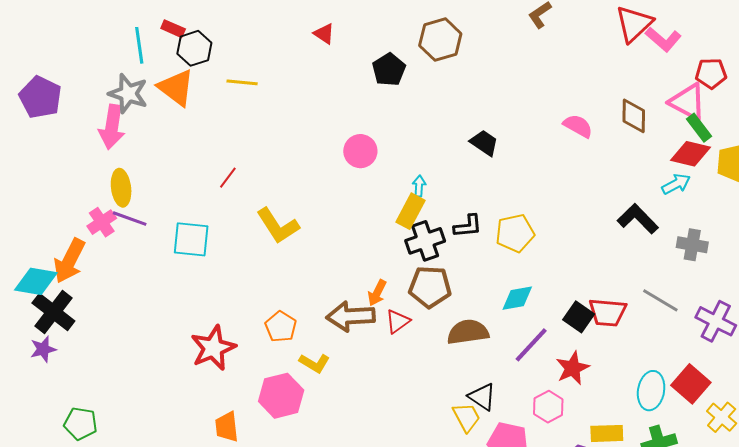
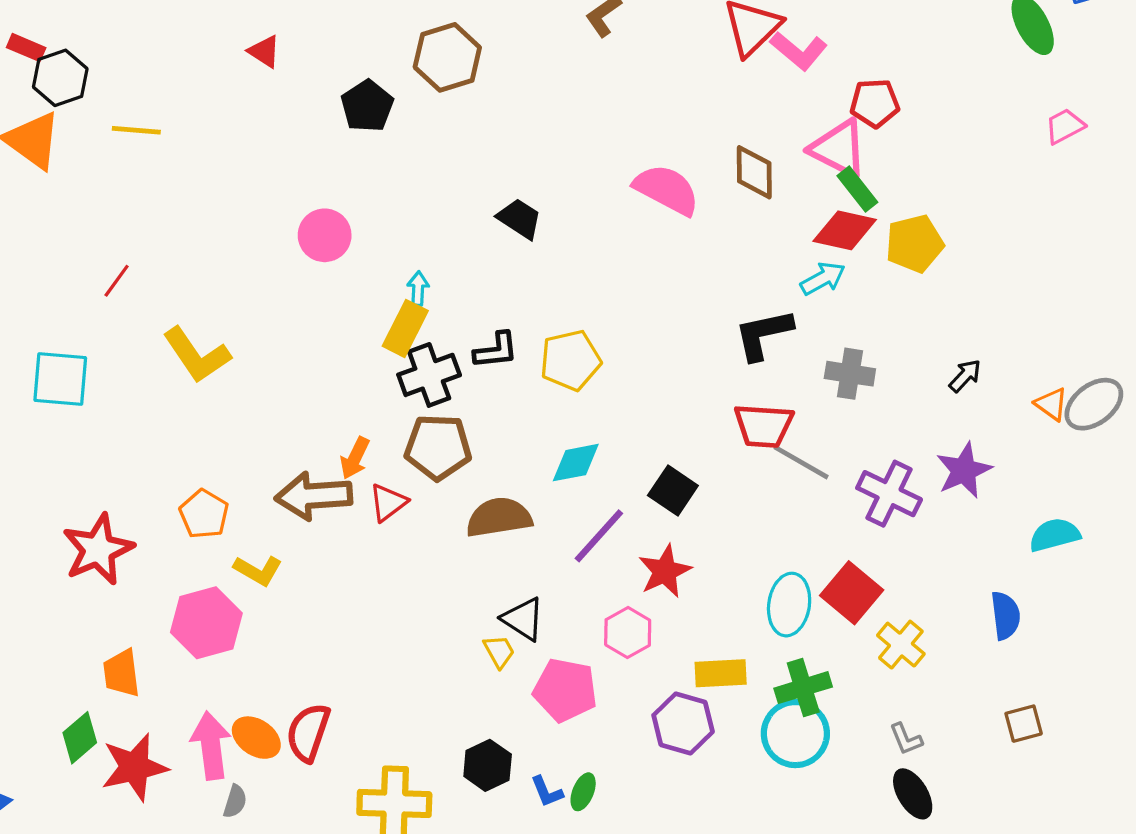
pink semicircle: (578, 126) -> (667, 190), size x1.4
black L-shape: (638, 219) -> (763, 334), turned -57
red trapezoid: (608, 312) -> (764, 426), moved
yellow trapezoid: (467, 417) -> (499, 651), size x0.7

